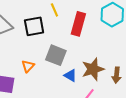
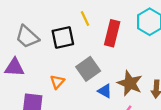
gray square: (56, 55) -> (88, 69), turned 35
brown star: (93, 69) -> (130, 83), turned -30

